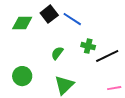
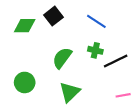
blue line: (72, 19) -> (96, 21), moved
green semicircle: (57, 53) -> (62, 58), size x1.5

